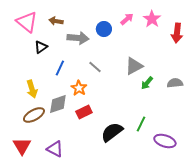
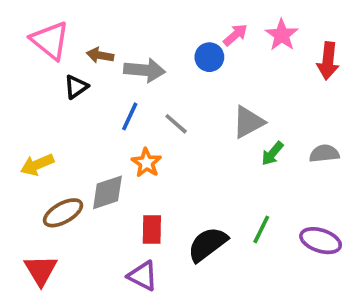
brown arrow: (56, 21) -> (100, 55), moved
blue circle: (104, 29) -> (209, 57), moved
blue line: (60, 68) -> (130, 116), moved
yellow arrow: (32, 89) -> (37, 165), moved, turned 84
red rectangle: (84, 112) -> (152, 229), moved, turned -63
purple ellipse: (165, 141) -> (321, 241), moved
purple triangle: (55, 149) -> (143, 276), moved

